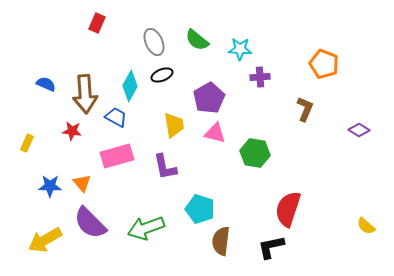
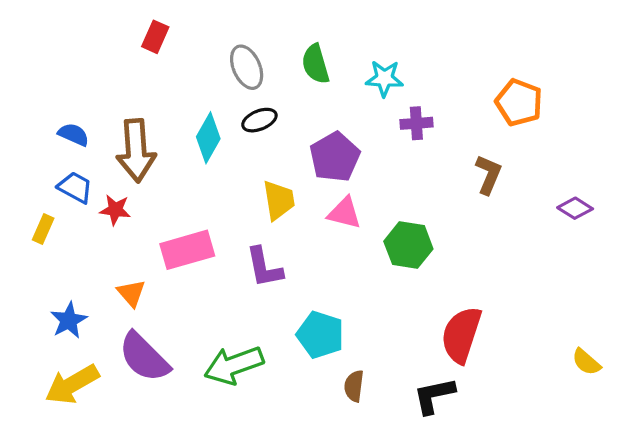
green semicircle: (197, 40) -> (316, 64), turned 35
blue trapezoid: (116, 117) -> (75, 187), moved
blue star: (50, 186) -> (69, 320), moved, turned -30
brown semicircle: (221, 241) -> (354, 386), size x0.7

